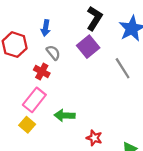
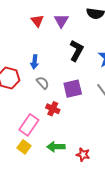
purple square: (88, 47) -> (73, 89), moved, turned 30
red cross: (42, 72) -> (53, 109), moved
green arrow: (64, 115) -> (56, 147), moved

